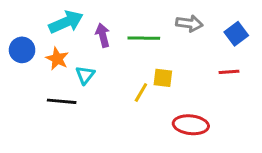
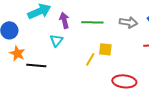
gray arrow: (189, 23) -> (128, 22), moved
orange star: (57, 59) -> (17, 53), moved
cyan triangle: (85, 75) -> (56, 40), moved

